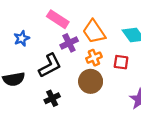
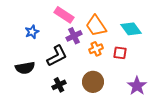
brown circle: (91, 81) -> (93, 82), moved

